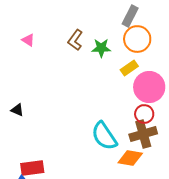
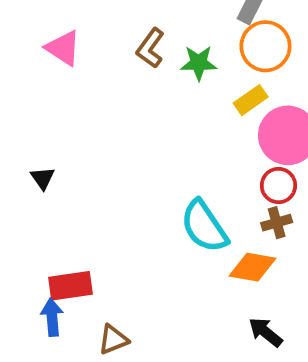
pink triangle: (28, 40) -> (63, 48), size x1.5
black triangle: (17, 110) -> (43, 178), turned 32
brown cross: (143, 134) -> (277, 223), size x0.6

